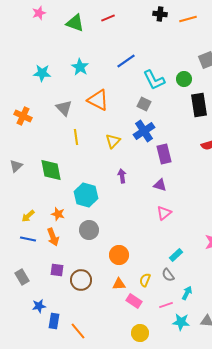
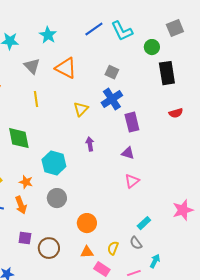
cyan L-shape: (154, 80) -> (122, 31), moved
gray triangle: (64, 108) -> (32, 66), moved
yellow line: (76, 137) -> (36, 99), moved

